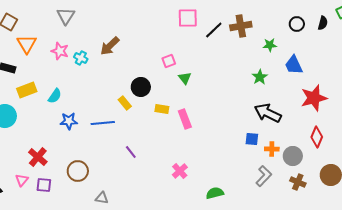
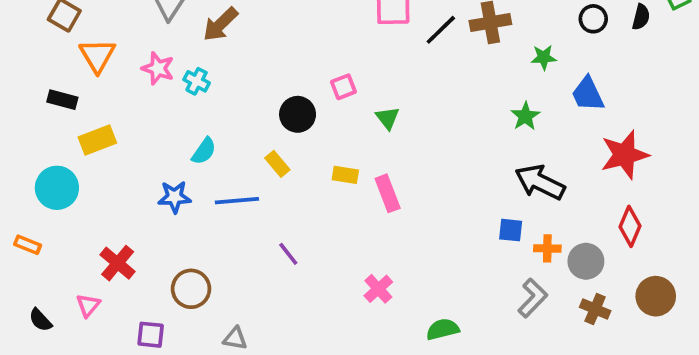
brown arrow: (110, 46) -> (220, 24), moved
pink square: (169, 61) -> (343, 87), moved
black circle: (141, 87) -> (298, 114), moved
cyan semicircle: (55, 96) -> (204, 151), moved
purple square: (44, 185) -> (151, 335), moved

